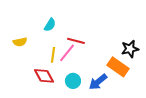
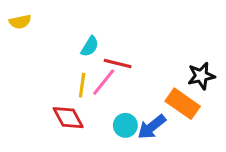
cyan semicircle: (50, 25) -> (90, 46), moved
yellow semicircle: (20, 42) -> (20, 22), moved
cyan circle: (73, 81) -> (125, 125), moved

